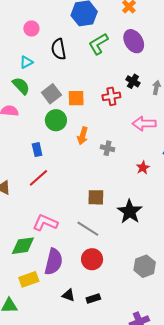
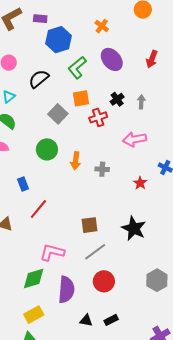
black semicircle: (59, 49) -> (39, 79), turned 70
black cross: (133, 81) -> (117, 99), turned 32
gray square: (51, 94) -> (58, 114), moved
orange square: (76, 98) -> (81, 98), moved
blue rectangle: (37, 150) -> (23, 184), moved
brown square: (96, 197) -> (90, 225), moved
gray line: (88, 229) -> (95, 252), turned -60
yellow rectangle: (29, 279) -> (34, 315), moved

